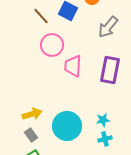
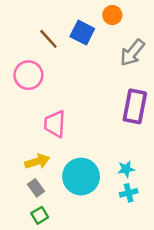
pink circle: (52, 45) -> (28, 75), moved
pink trapezoid: (73, 66) -> (55, 124), moved

